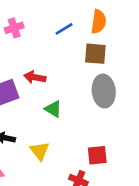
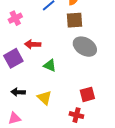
pink cross: (14, 28) -> (15, 18), moved
gray ellipse: (104, 91) -> (85, 47), turned -45

